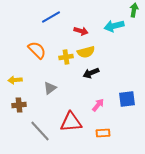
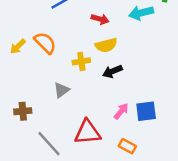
yellow cross: (66, 57) -> (81, 61), moved
yellow arrow: (15, 80) -> (18, 46), moved, turned -40
blue square: (127, 99) -> (146, 111), moved
orange rectangle: (103, 133) -> (127, 146), turned 32

